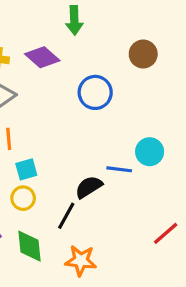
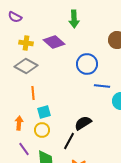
blue line: (119, 169) -> (102, 86), moved

